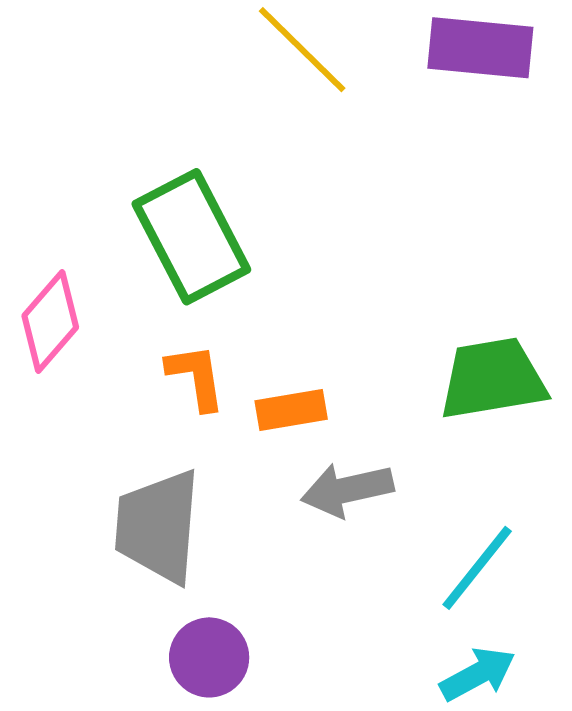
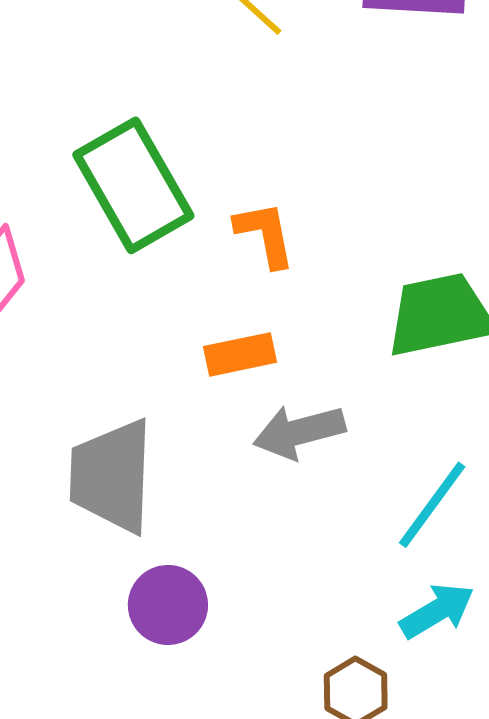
orange L-shape: (196, 377) -> (265, 234), moved

